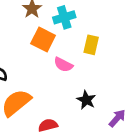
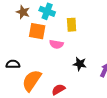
cyan cross: (64, 17) -> (47, 11), turned -35

